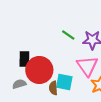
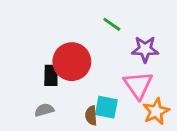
green line: (68, 35) -> (112, 24), moved
red circle: (39, 70) -> (72, 62), moved

